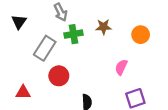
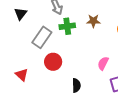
pink semicircle: (121, 67) -> (103, 63), moved
red triangle: (23, 92) -> (22, 75), turned 40

